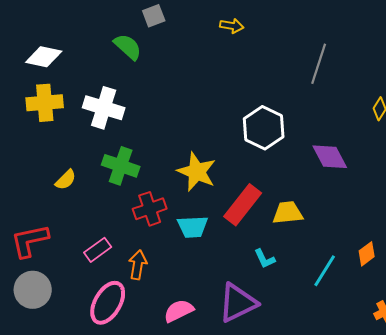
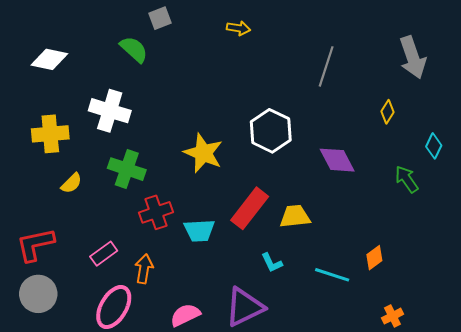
yellow cross: (45, 103) -> (50, 134), moved
yellow star: (197, 172) -> (203, 153), moved
cyan line: (325, 271) -> (332, 275), turned 76

